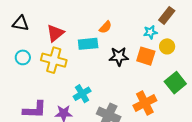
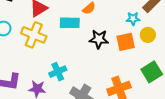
orange square: (146, 56) -> (126, 42), turned -36

